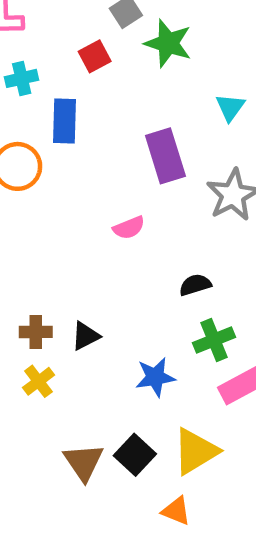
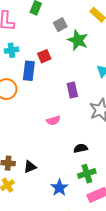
red square: (95, 56) -> (44, 56), moved
purple rectangle: (165, 156) -> (72, 90), size x0.7
blue star: (155, 377) -> (59, 188), turned -30

